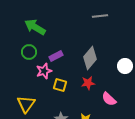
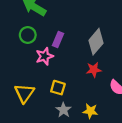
purple rectangle: (56, 56) -> (58, 39), turned -40
yellow square: (60, 85) -> (58, 88), moved

